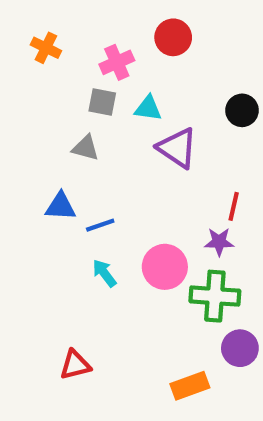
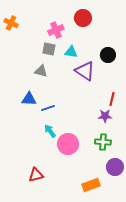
orange cross: (46, 48) -> (11, 23), moved
black circle: (242, 110) -> (108, 55), moved
pink circle: (165, 267) -> (68, 144), moved
green cross: (215, 296) -> (103, 142), size x0.7

